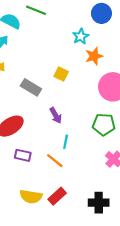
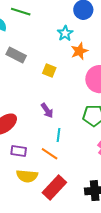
gray rectangle: (31, 87) -> (16, 55), moved
red rectangle: (57, 196) -> (54, 187), size x1.4
yellow semicircle: (31, 197) -> (27, 176), moved

